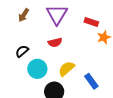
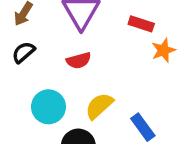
black semicircle: (22, 51) -> (23, 52), moved

